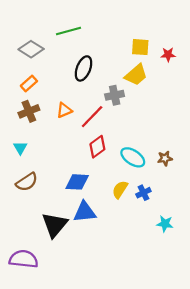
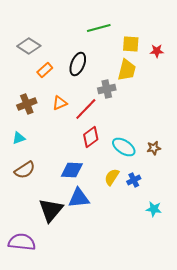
green line: (69, 31) -> (99, 28), moved
yellow trapezoid: (136, 75) -> (127, 70), turned -35
orange rectangle: (29, 83) -> (45, 70), moved
cyan triangle: (20, 148) -> (19, 138), turned 40

